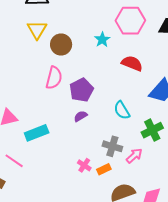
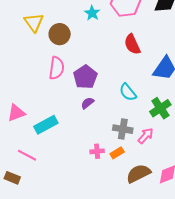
cyan star: (102, 40) -> (92, 13), moved
red semicircle: (132, 63) -> (132, 44), turned -130
pink cross: (84, 165) -> (97, 151), turned -32

